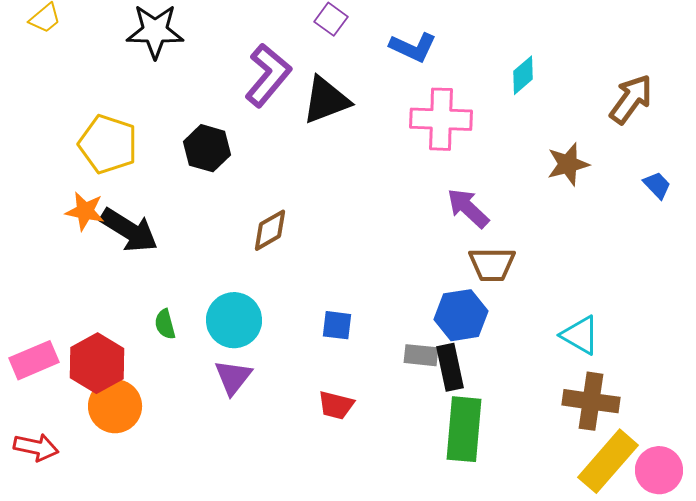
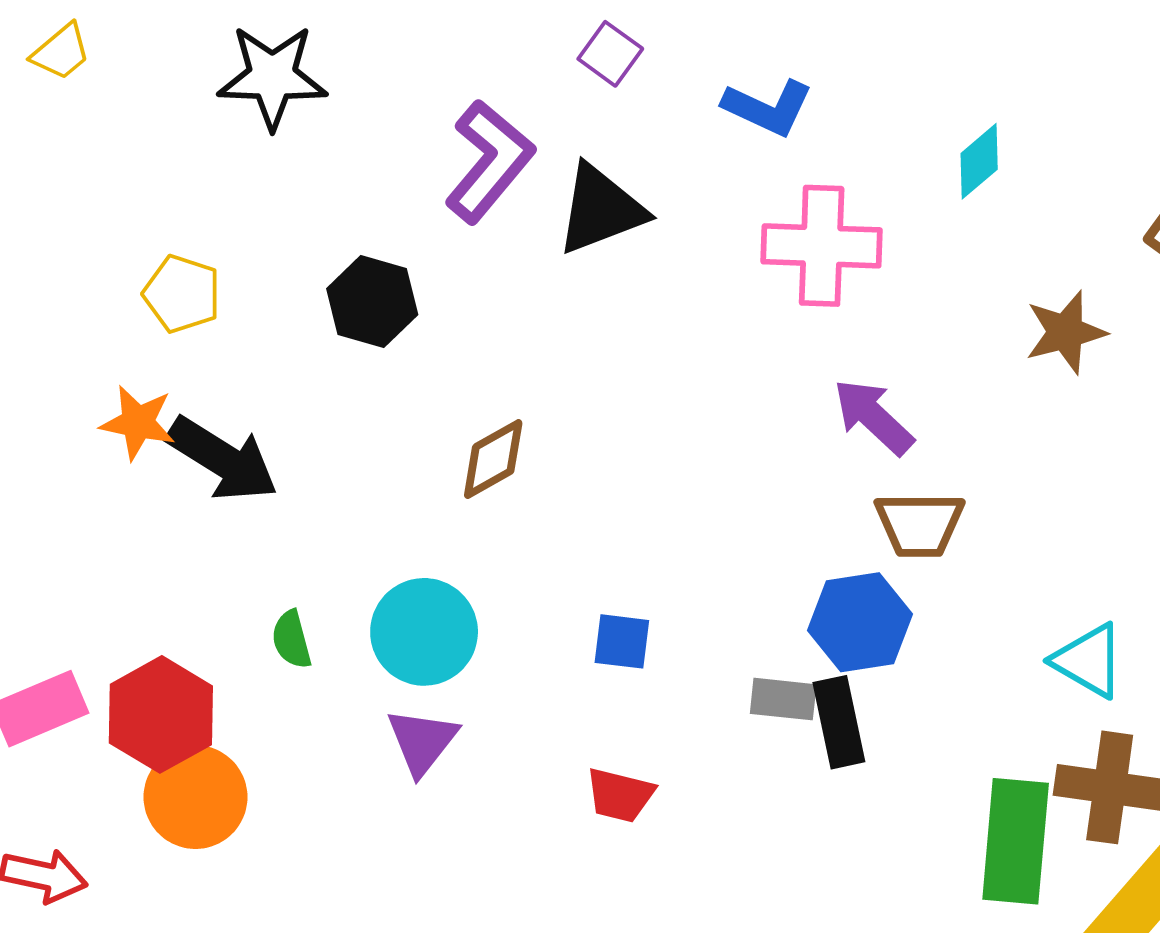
yellow pentagon: (108, 144) -> (182, 294), size x0.7
green rectangle: (464, 429) -> (1016, 841), moved

